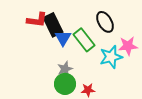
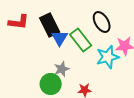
red L-shape: (37, 20) -> (19, 22), moved
green circle: (65, 84) -> (51, 84), moved

